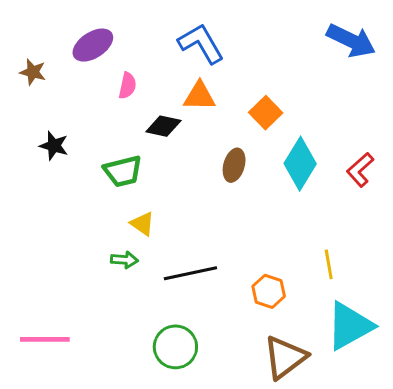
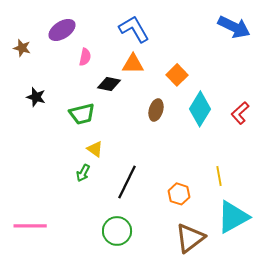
green arrow: (124, 260) -> (83, 173), turned 114
black line: (190, 273) -> (127, 182), turned -52

